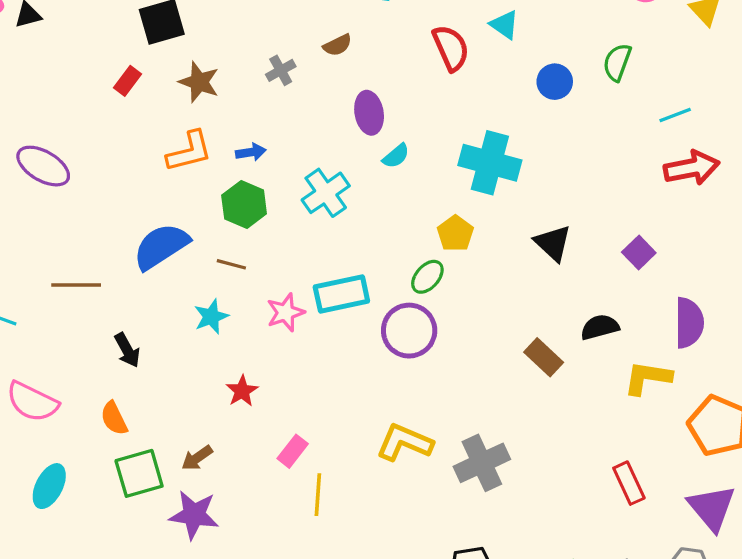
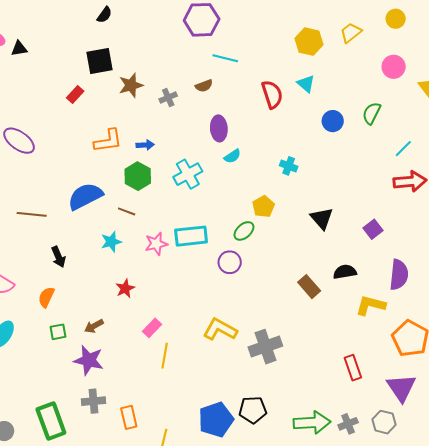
brown star: (199, 82) -> (131, 85), moved, turned 30
cyan line: (675, 115) -> (403, 149), turned -30
cyan cross: (490, 163) -> (289, 166), size x0.5
purple circle: (409, 331) -> (230, 262), size x0.7
orange semicircle: (114, 418) -> (46, 297), turned 45
green square: (139, 473) -> (58, 332), size x0.6

